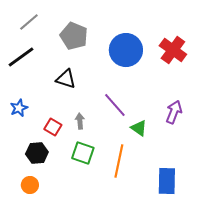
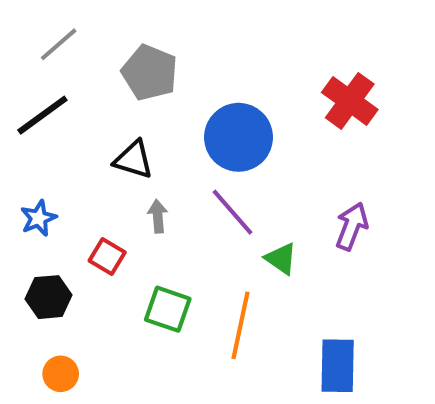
blue circle: (126, 50) -> (239, 137), moved
gray arrow: (80, 121) -> (158, 216), moved
black hexagon: (37, 153) -> (49, 297), moved

